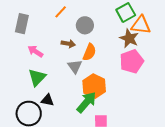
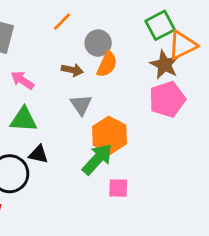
orange triangle: (141, 25) -> (183, 45), turned -35
orange semicircle: (89, 52) -> (107, 64), moved
green triangle: (37, 77) -> (24, 119), turned 48

